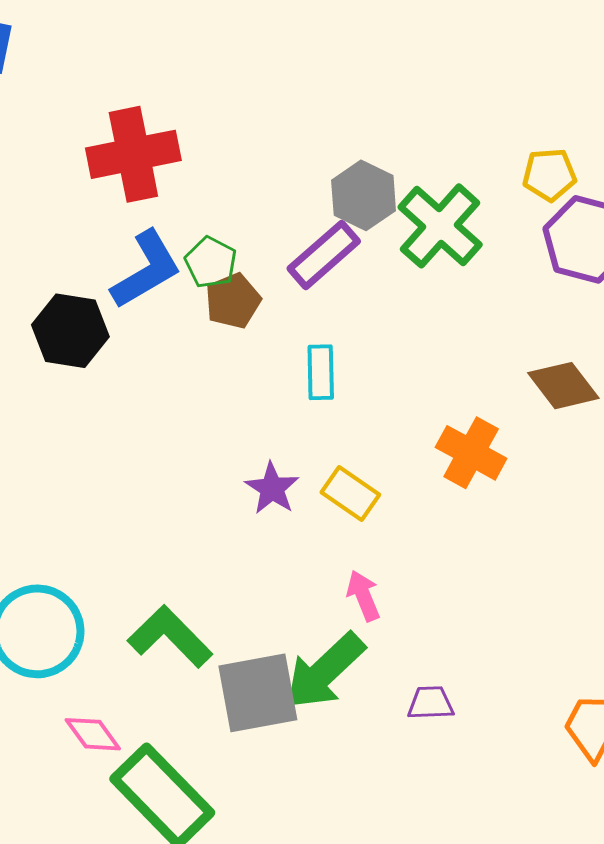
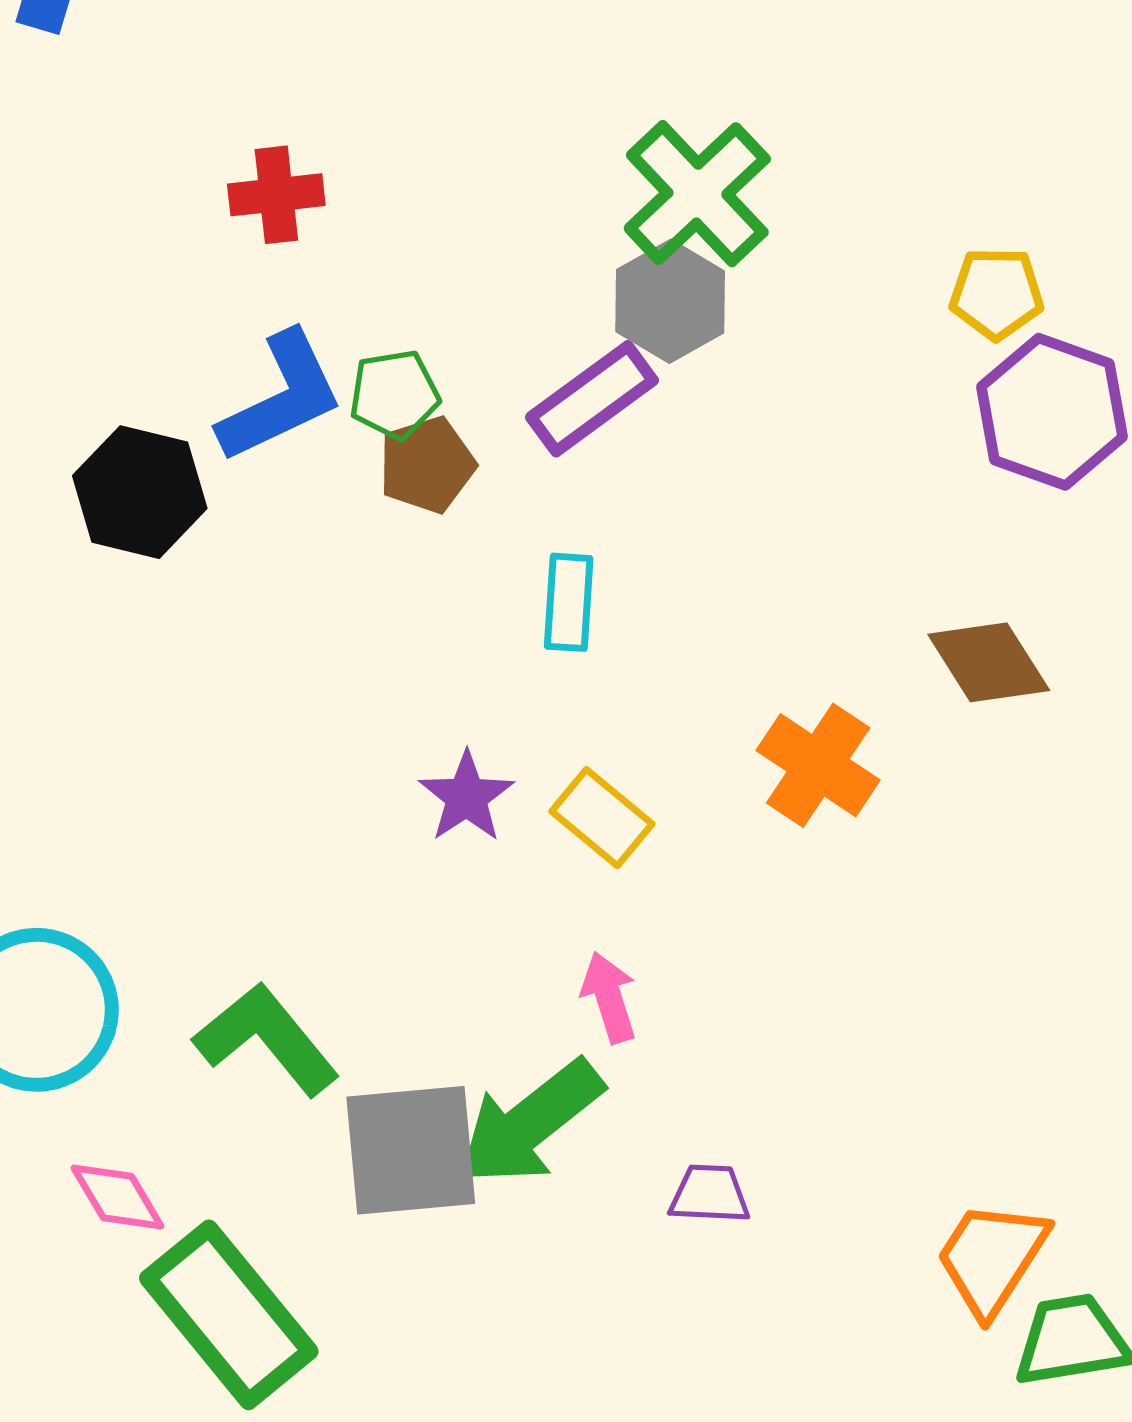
red cross: (133, 154) -> (276, 195), size x0.6
green cross: (440, 226) -> (697, 194), moved
green pentagon: (211, 262) -> (394, 394), turned 30

